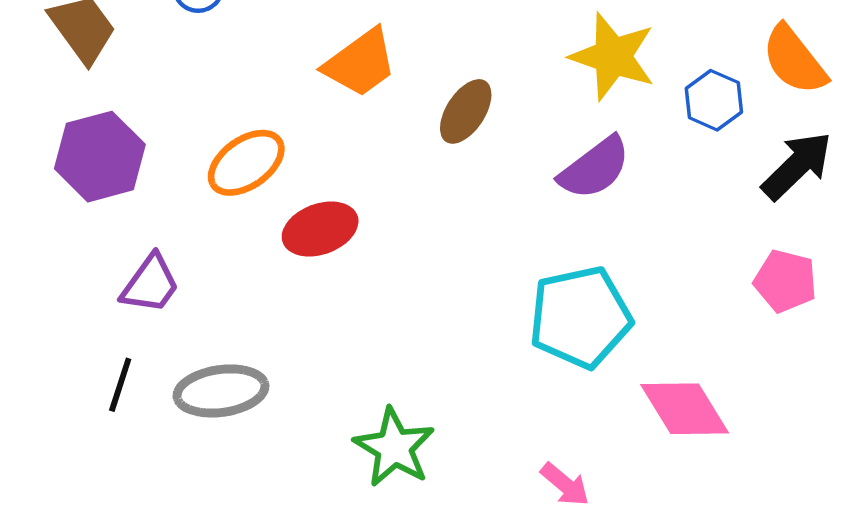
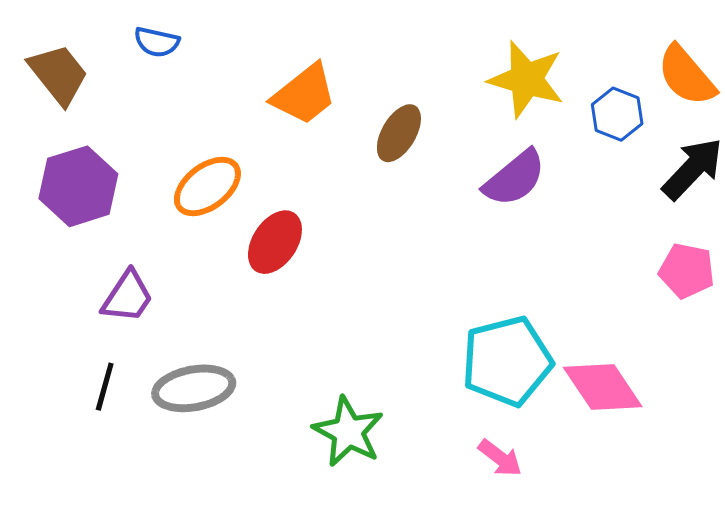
red ellipse: (320, 229) -> (275, 242), turned -34
cyan pentagon: (580, 317) -> (507, 361), moved

